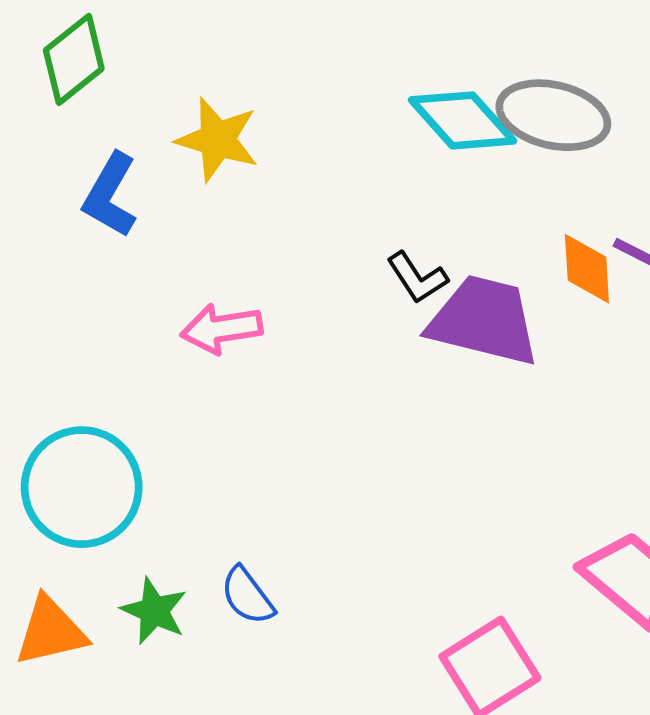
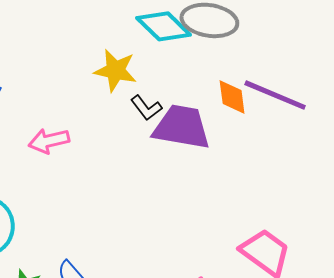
yellow star: (217, 140) -> (115, 70), moved

